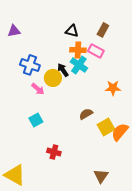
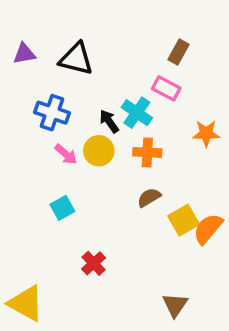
black triangle: (72, 31) -> (76, 59), moved, size x1.5
orange cross: (78, 50) -> (147, 152), moved
yellow circle: (53, 78) -> (99, 151), moved
orange star: (113, 88) -> (206, 133), moved
red cross: (54, 152) -> (94, 263), turned 32

